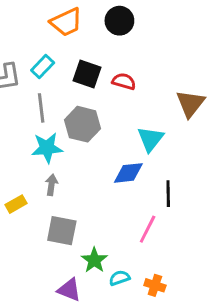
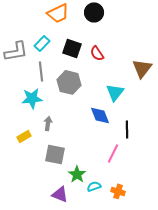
red semicircle: (124, 81) -> (97, 53), turned -140
cyan star: (47, 148) -> (32, 98), moved
blue diamond: (128, 173) -> (100, 115), turned 75

